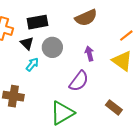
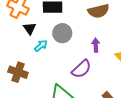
black triangle: (27, 43) -> (30, 29), moved

